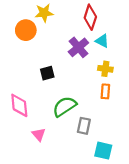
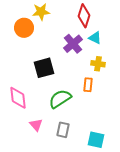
black square: (47, 73) -> (44, 68), size x1.5
orange rectangle: (105, 91) -> (88, 85), moved
gray rectangle: (84, 126) -> (63, 130), moved

